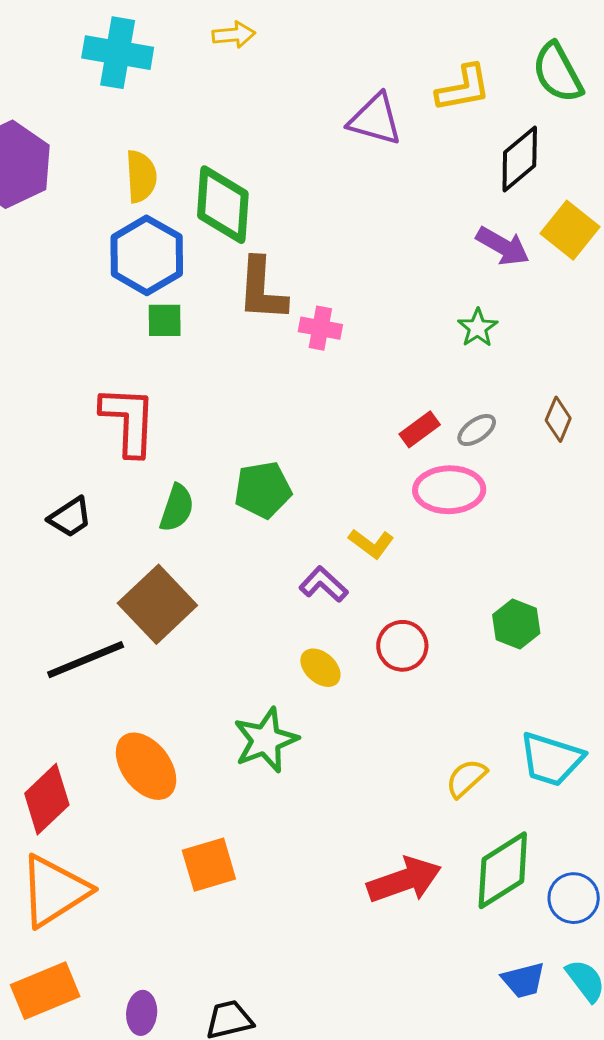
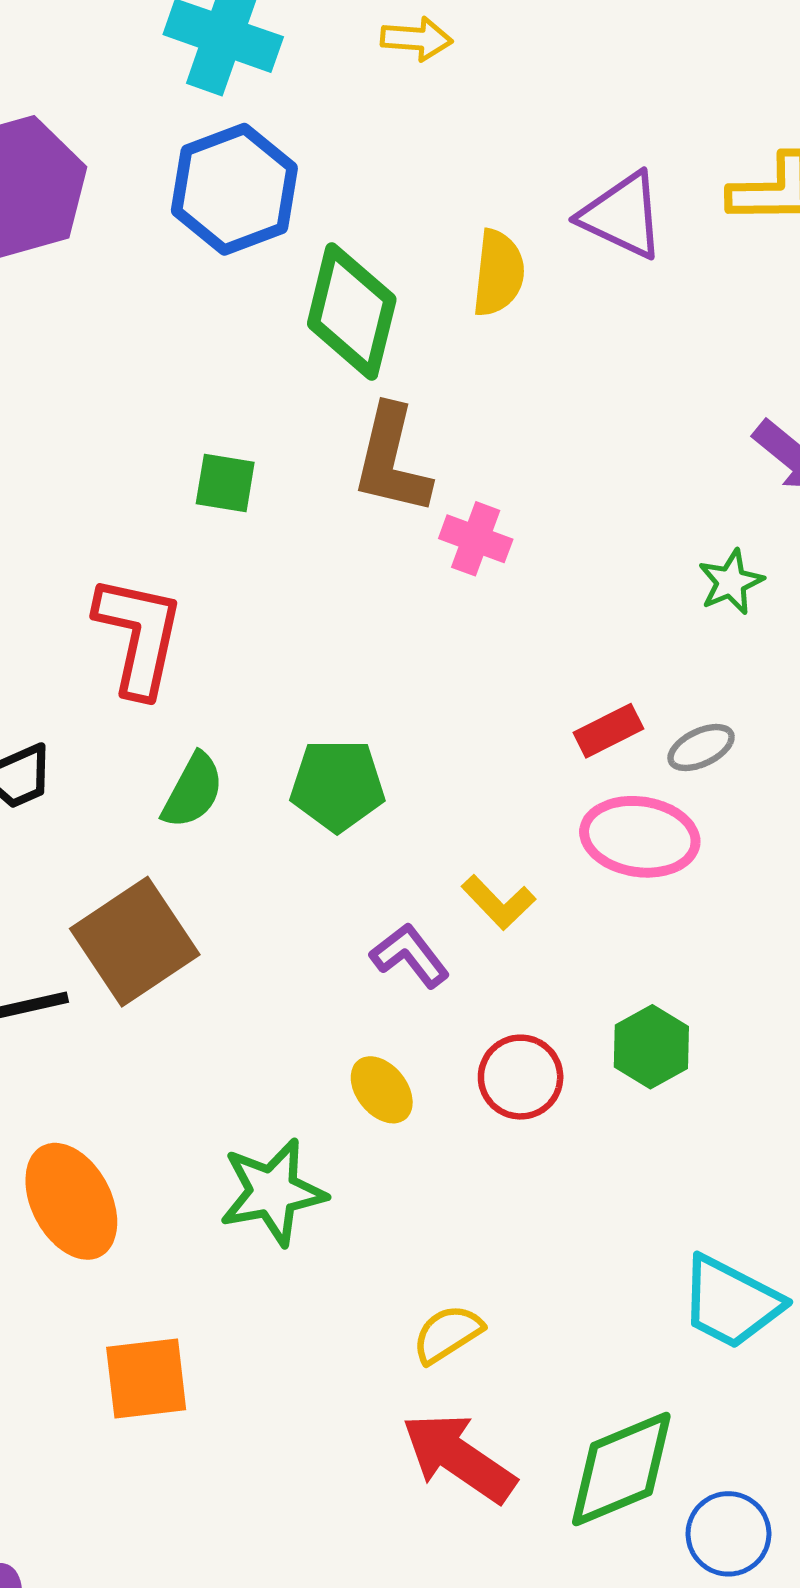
yellow semicircle: (141, 176) -> (498, 273), moved
blue hexagon: (147, 255) -> (234, 189), moved
green hexagon: (516, 624) -> (651, 1047), moved
yellow semicircle: (466, 778) -> (447, 1334), moved
red arrow: (404, 880) -> (459, 1458), turned -136

